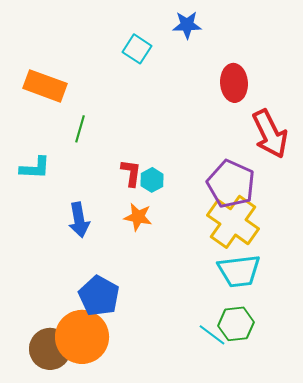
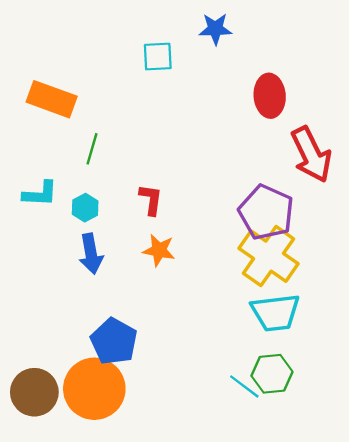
cyan square: (137, 49) -> (158, 57), turned -36
cyan hexagon: (152, 180) -> (85, 208), moved
brown circle: (50, 349) -> (34, 392), moved

